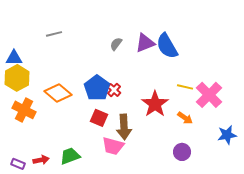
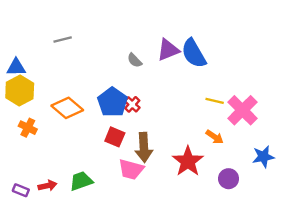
gray semicircle: (116, 44) -> (135, 60), moved, turned -80
red star: (155, 104) -> (188, 161), moved
orange cross: (24, 110) -> (28, 128), size x0.7
purple circle: (182, 152) -> (229, 179), moved

